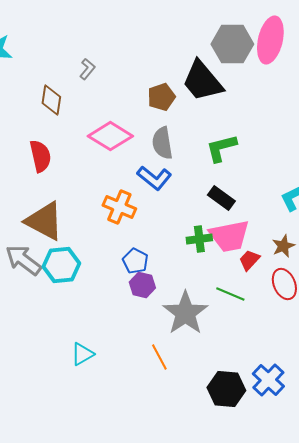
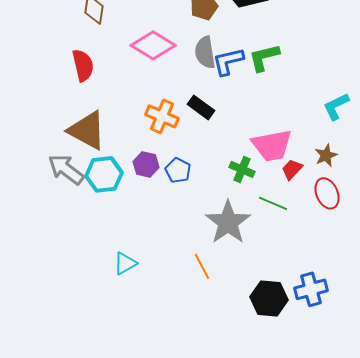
blue L-shape: (154, 178) -> (228, 61), moved, turned 128
black rectangle: (221, 198) -> (201, 107), moved
green cross: (199, 239) -> (242, 169), moved, turned 30
purple hexagon: (142, 285) -> (146, 164), moved
blue cross: (268, 380) -> (311, 289), turned 32

